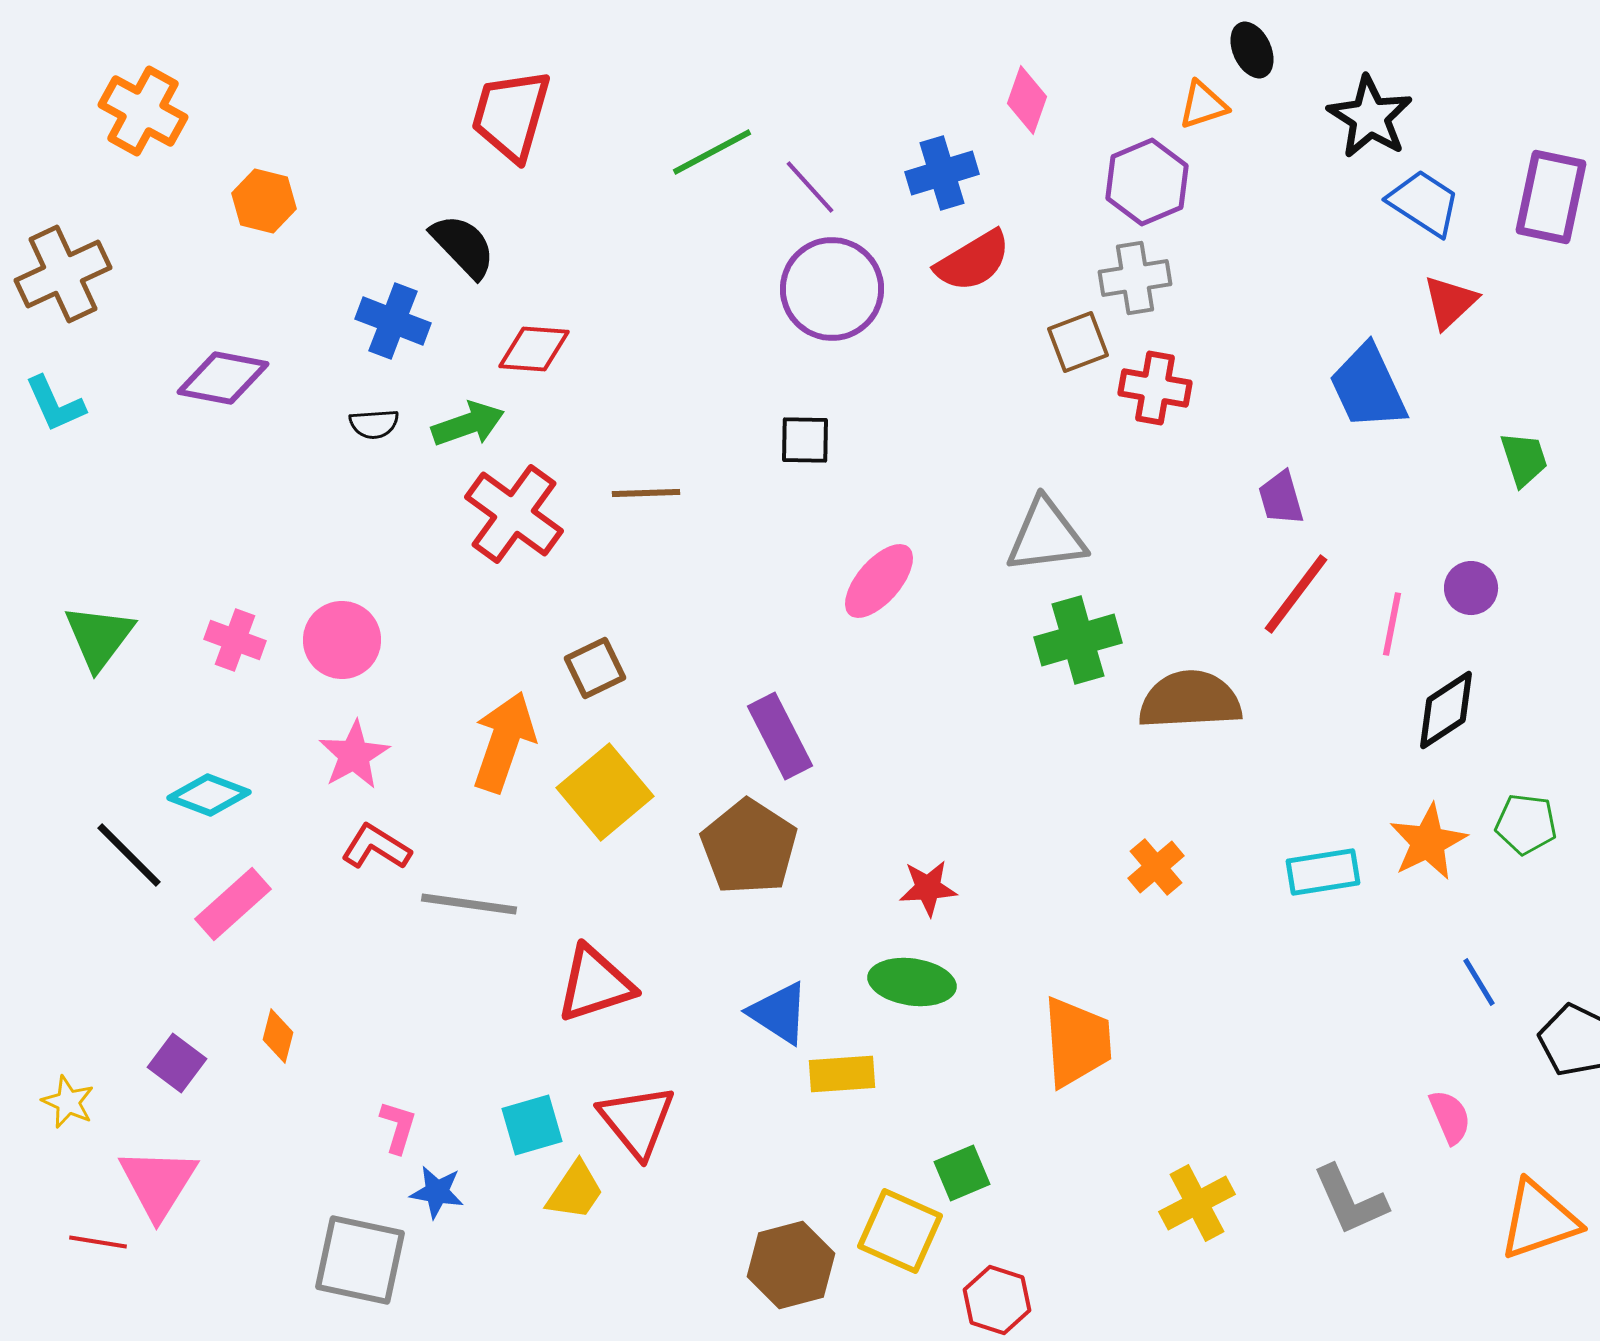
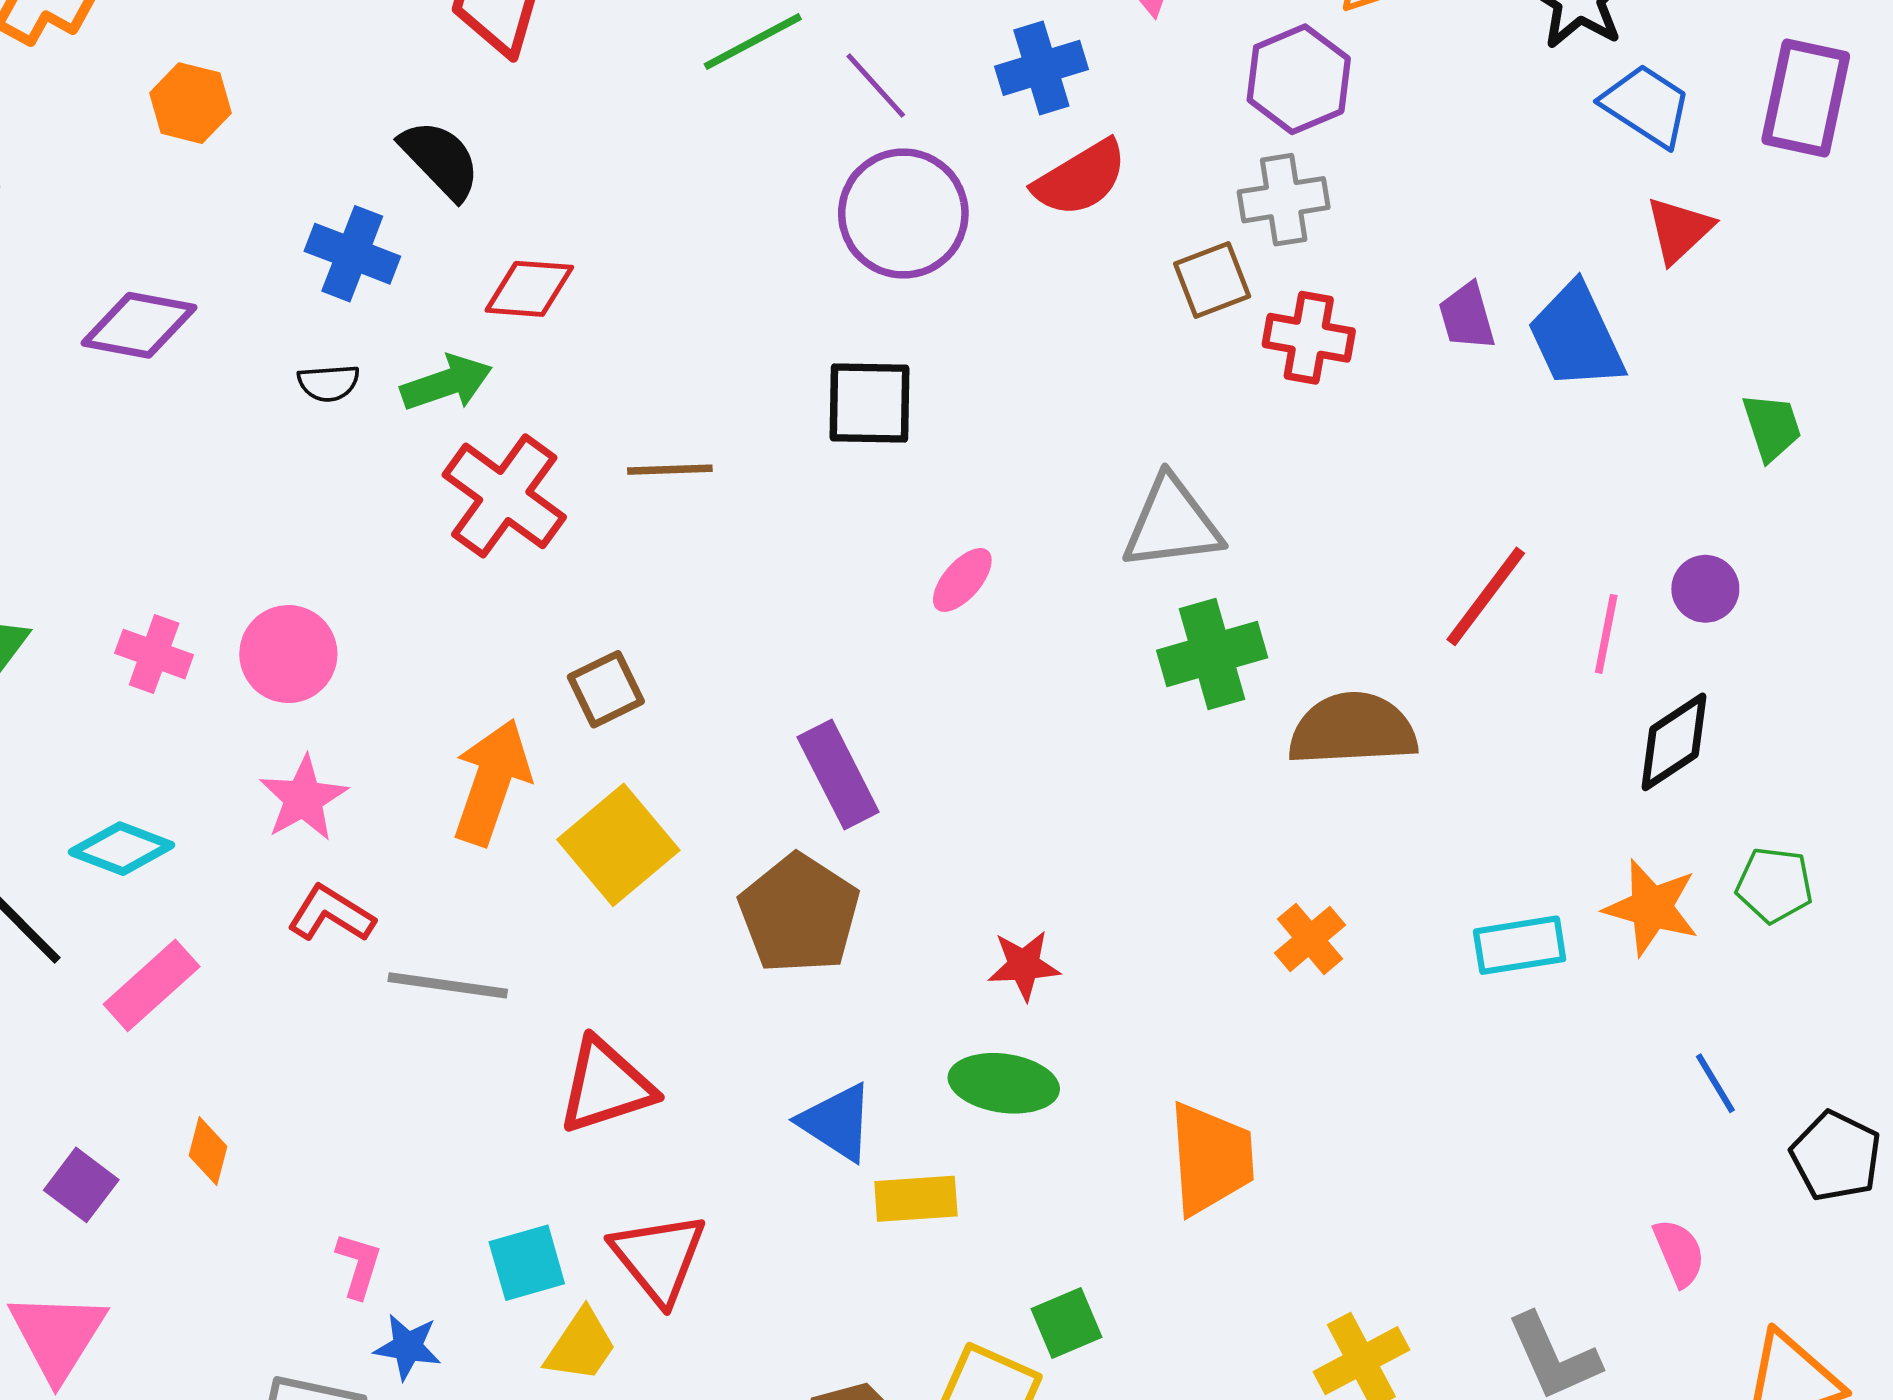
black square: (805, 440) -> (869, 403), size x1.4
purple trapezoid: (1281, 498) -> (1467, 316), moved
pink ellipse: (879, 581) -> (962, 580), size x0.7
orange star: (1428, 842) -> (1651, 908), turned -30

